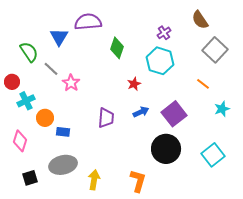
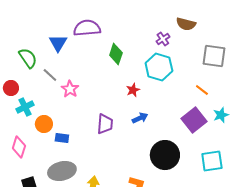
brown semicircle: (200, 20) -> (186, 24), moved, turned -42
gray square: (215, 50) -> (214, 56), turned -35
purple square: (174, 114) -> (194, 120), moved
cyan square: (213, 155) -> (212, 161), turned 30

